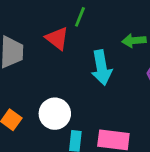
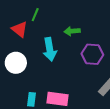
white circle: (55, 114) -> (16, 63), moved

